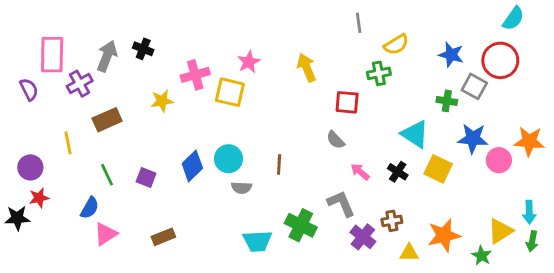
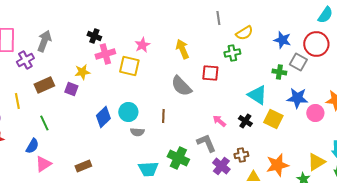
black cross: (143, 49) -> (94, 36), moved
gray semicircle: (335, 140) -> (181, 86), moved, size x1.6
purple square: (146, 178) -> (71, 89), moved

